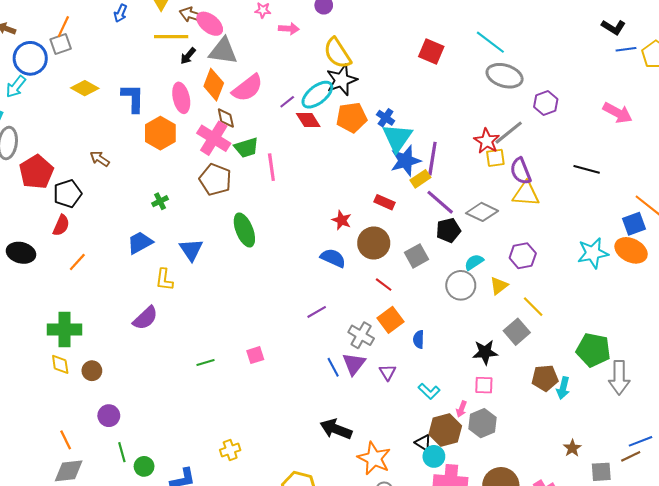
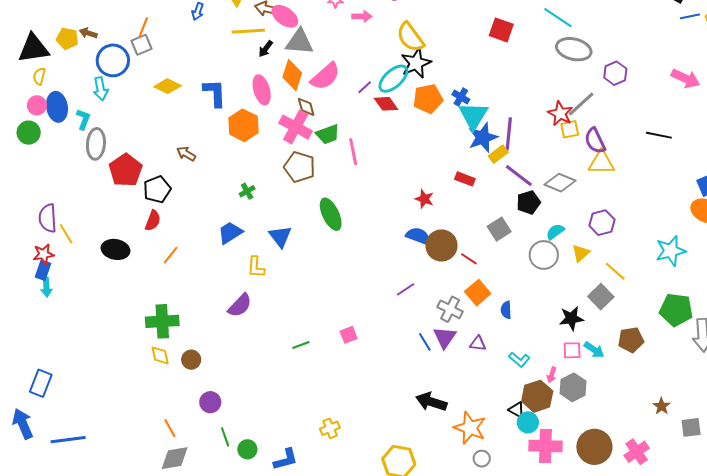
cyan arrow: (16, 87) -> (101, 89), turned -45
brown circle: (374, 243) -> (441, 245), moved
cyan star: (593, 253) -> (671, 251), moved
purple triangle: (388, 372) -> (478, 344), turned -48
cyan arrow: (563, 388) -> (594, 350), moved, turned -65

